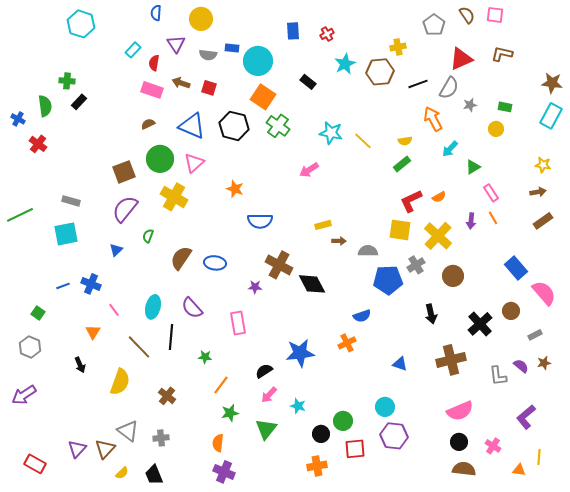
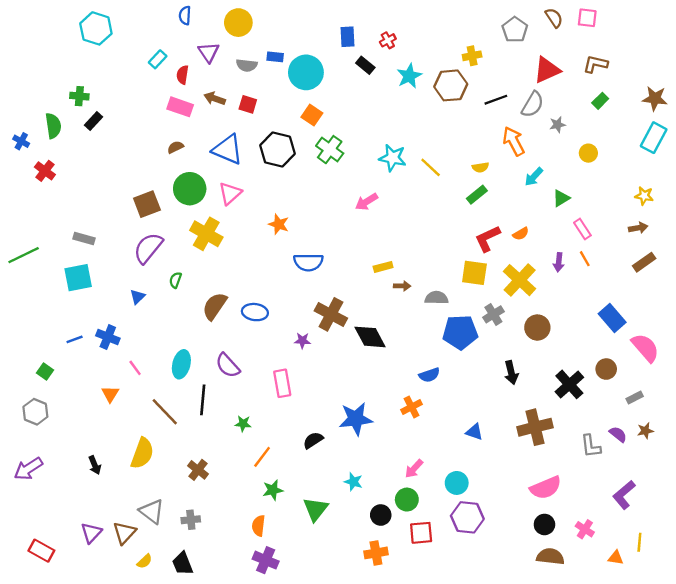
black rectangle: (308, 82) -> (365, 65), moved
orange square: (263, 97) -> (312, 115), size x0.7
green rectangle: (505, 107) -> (600, 101), moved, turned -56
black arrow: (80, 365) -> (95, 465), moved
pink arrow: (269, 395) -> (414, 469), moved

